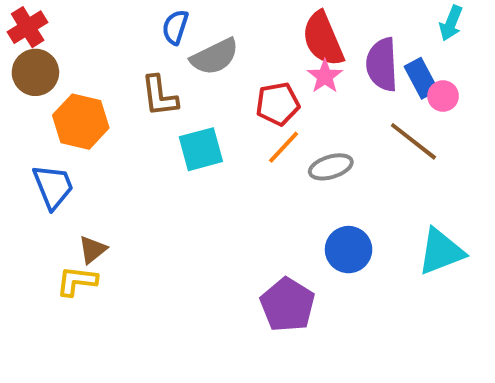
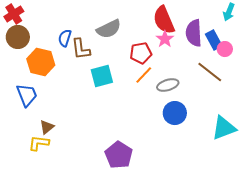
blue semicircle: (175, 27) -> (65, 38), moved
blue circle: (349, 250) -> (175, 113), moved
purple pentagon: (287, 305) -> (119, 155), moved

